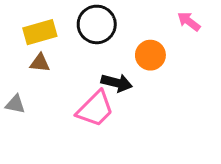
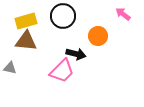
brown triangle: (40, 63) -> (26, 41), size x1.6

